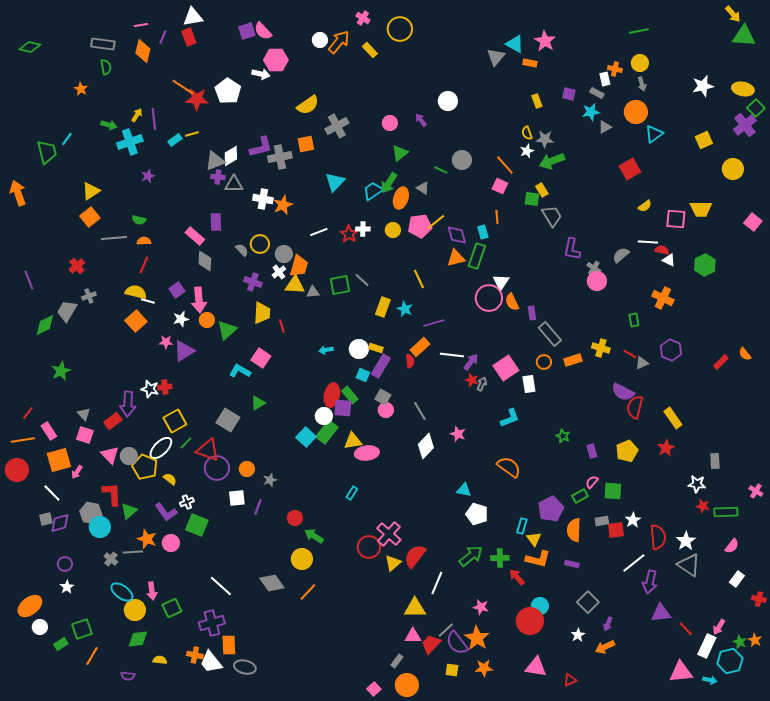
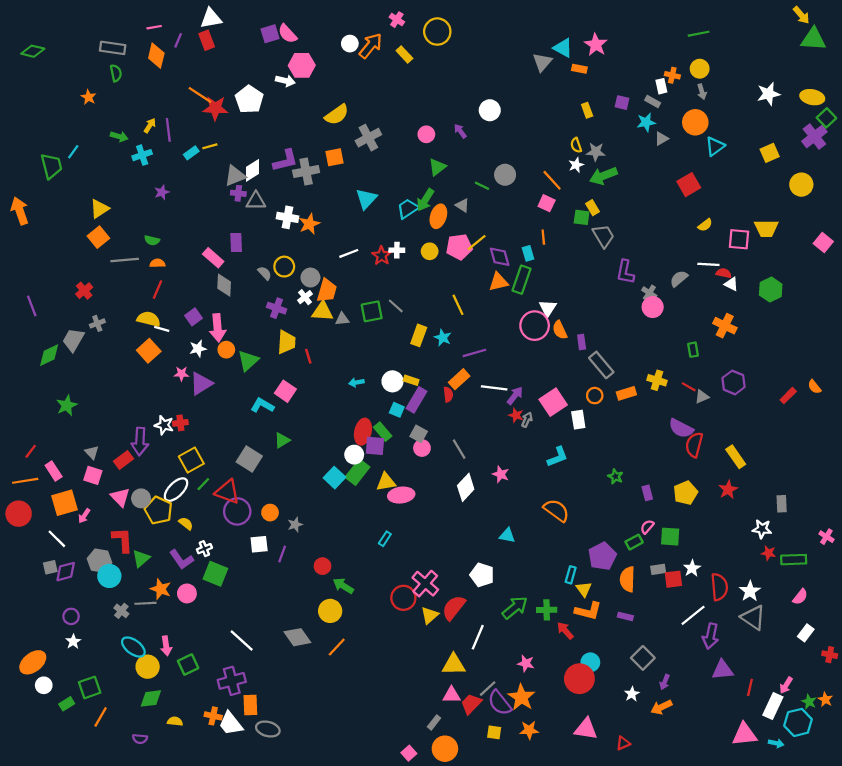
cyan cross: (130, 142) -> (142, 155), size x0.7
white pentagon: (477, 514) -> (482, 575), moved
red line: (686, 629) -> (750, 687), turned 56

